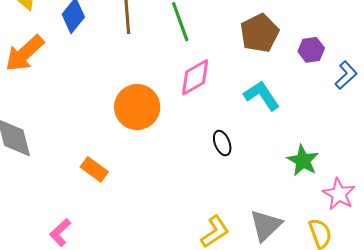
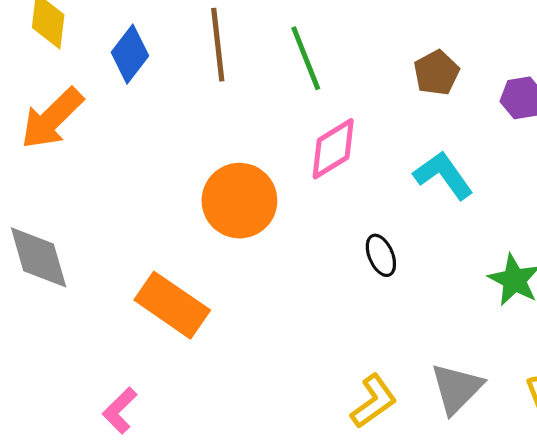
brown pentagon: (259, 33) -> (436, 73), size x0.7
orange rectangle: (94, 169) -> (172, 305), size x1.6

